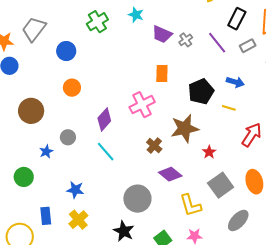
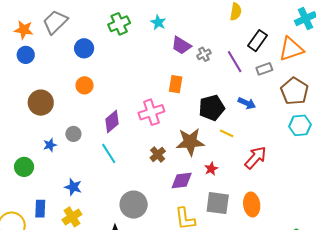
yellow line: (229, 108) -> (227, 133), moved
purple diamond: (170, 174) -> (182, 181), moved, turned -55
gray square: (221, 185) -> (218, 203), turned 35

